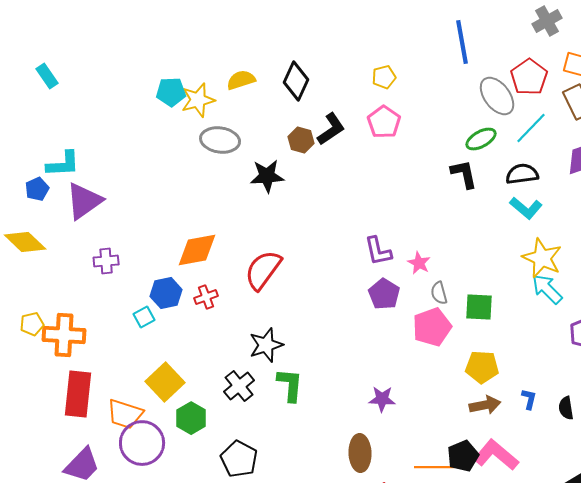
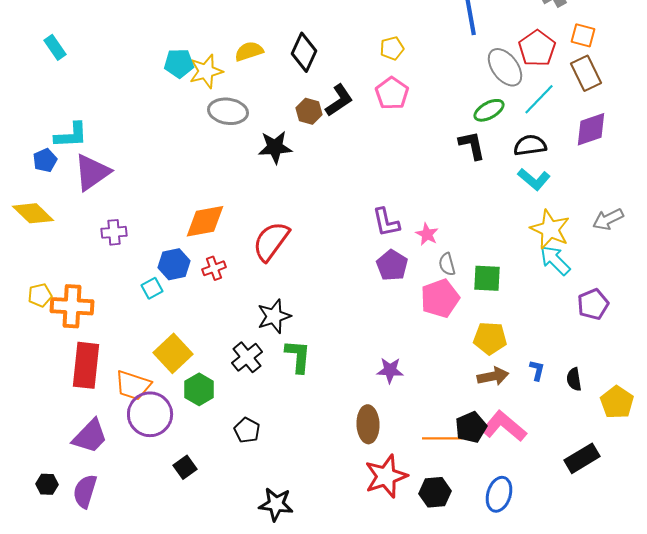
black pentagon: (239, 459) -> (247, 430), size x0.7

